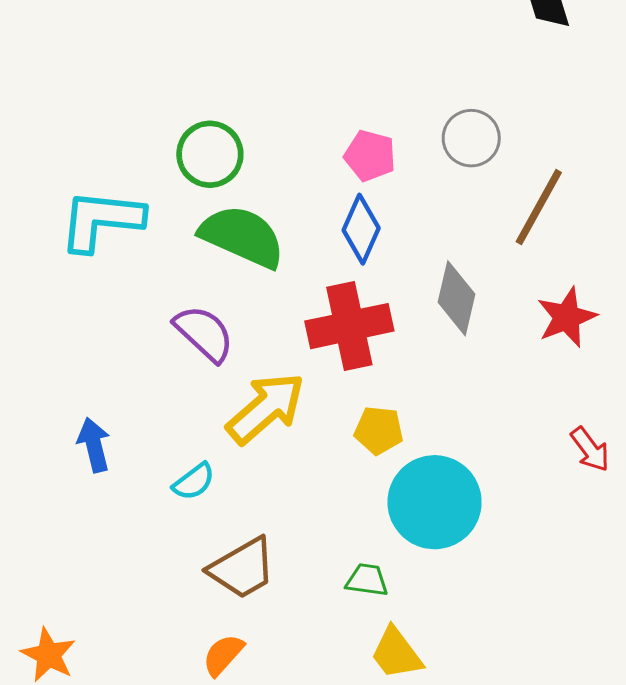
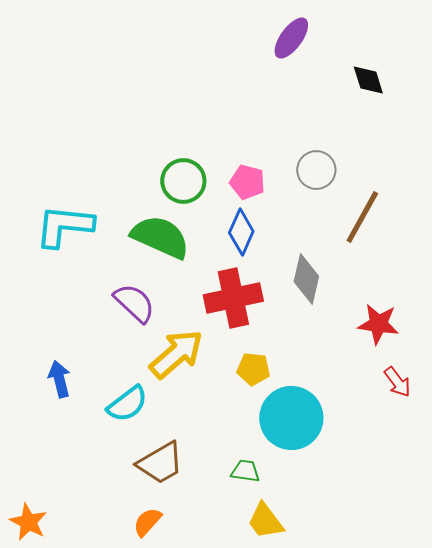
green circle: (210, 154) -> (183, 181), moved
red star: (567, 317) -> (378, 324), moved, turned 30
cyan semicircle: (194, 482) -> (127, 404), size x1.4

